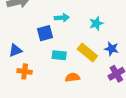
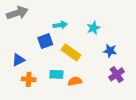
yellow rectangle: (87, 53) -> (71, 52), moved
cyan rectangle: (59, 55) -> (56, 74), moved

